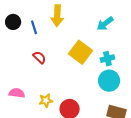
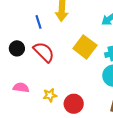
black circle: (13, 22) -> (17, 48), moved
red semicircle: (39, 57) -> (44, 52), size x1.6

